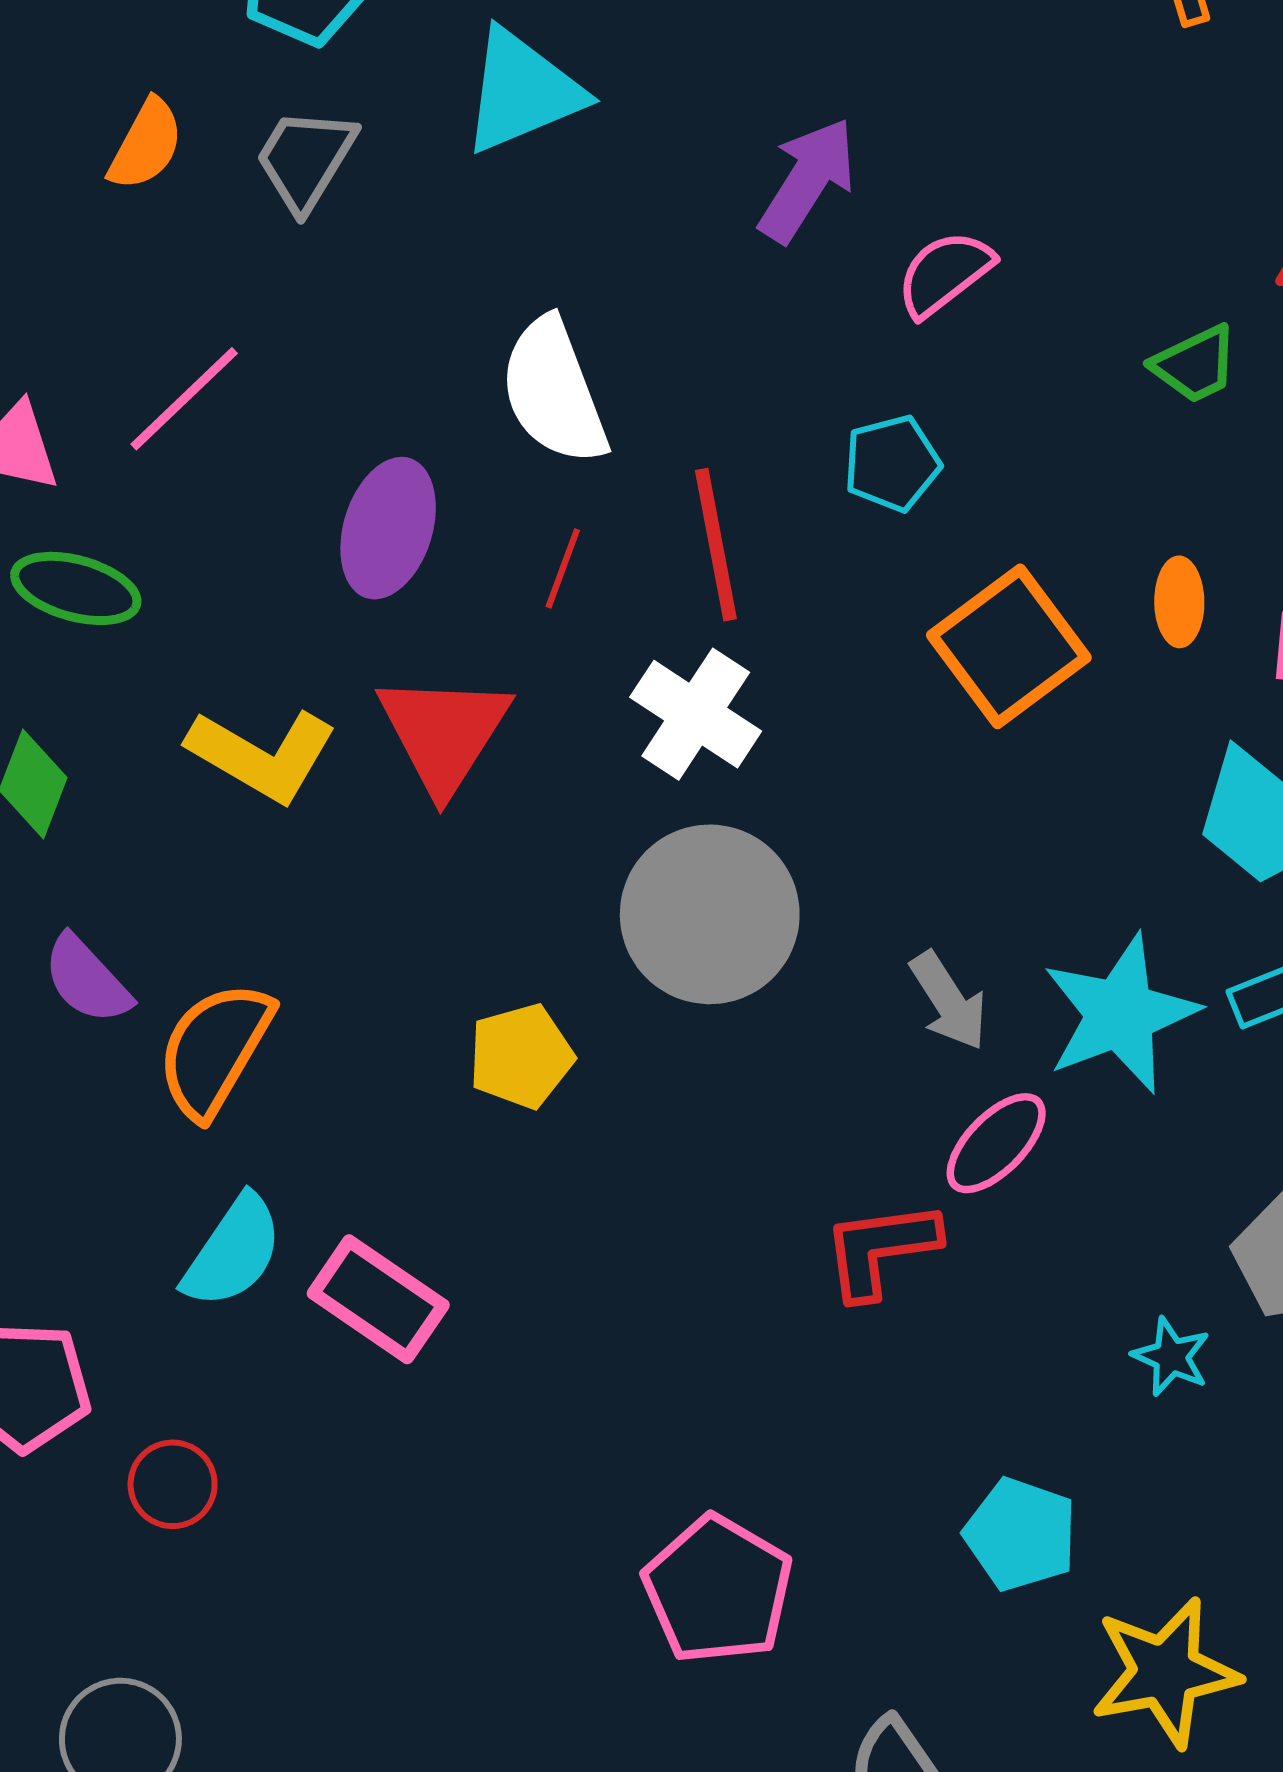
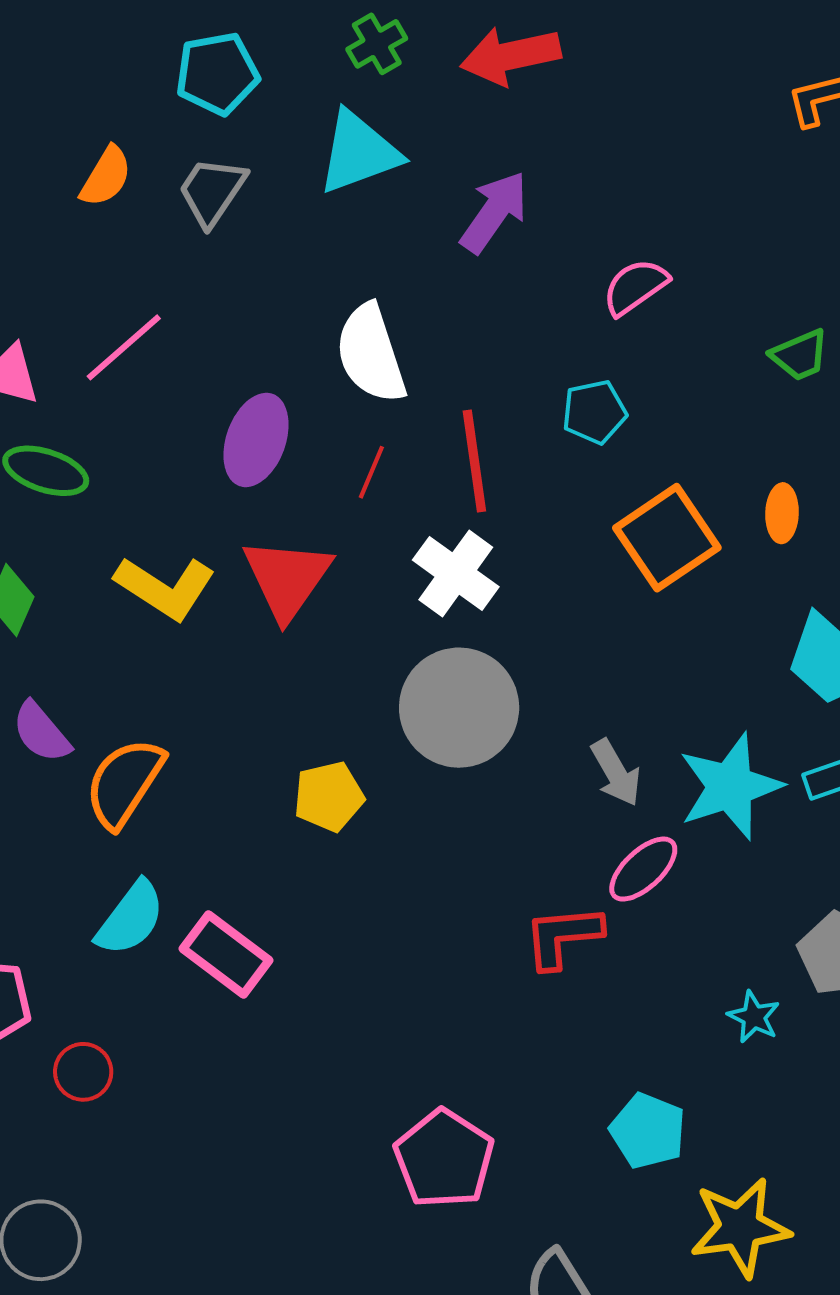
purple arrow: (807, 180) -> (494, 212), moved

